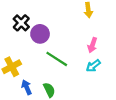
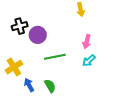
black cross: (21, 23) -> (20, 26), turned 35
green line: (57, 59) -> (55, 57), turned -40

